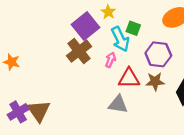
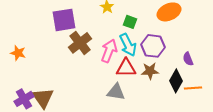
purple square: (86, 26) -> (64, 20), moved, turned 30
cyan arrow: (120, 39) -> (128, 45), moved
pink arrow: (110, 60) -> (109, 51), size x1.6

